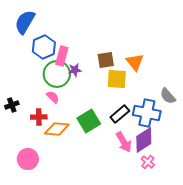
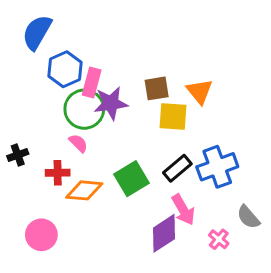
purple star: (75, 70) -> (111, 103), size x1.6
gray semicircle: (168, 96) -> (248, 217), moved
blue cross: (147, 113) -> (217, 167), turned -32
purple diamond: (144, 140) -> (164, 233), moved

